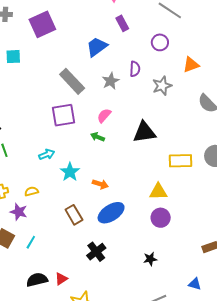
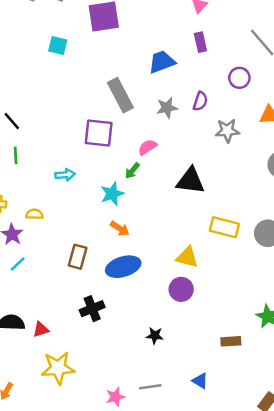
green arrow: (98, 137) -> (132, 171), turned -88
cyan star: (70, 172) -> (112, 194), moved
brown rectangle: (74, 215) -> (78, 257), turned 30
cyan line: (31, 242) -> (18, 264), moved

